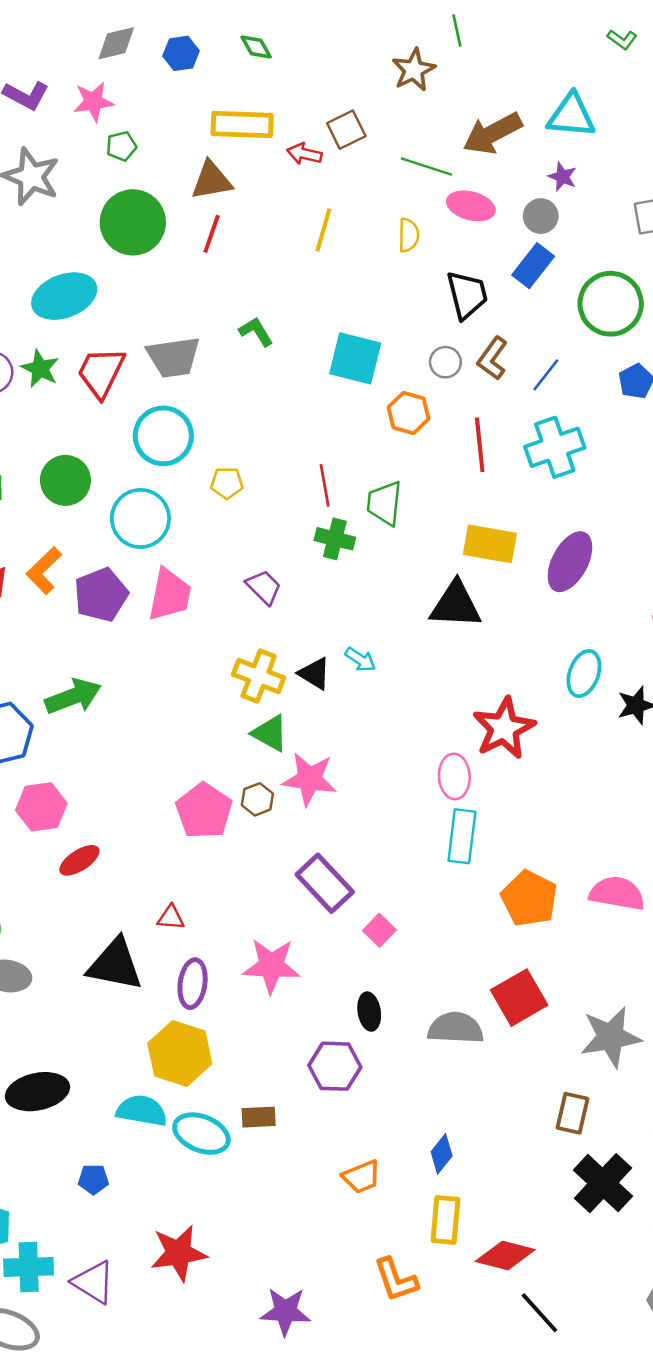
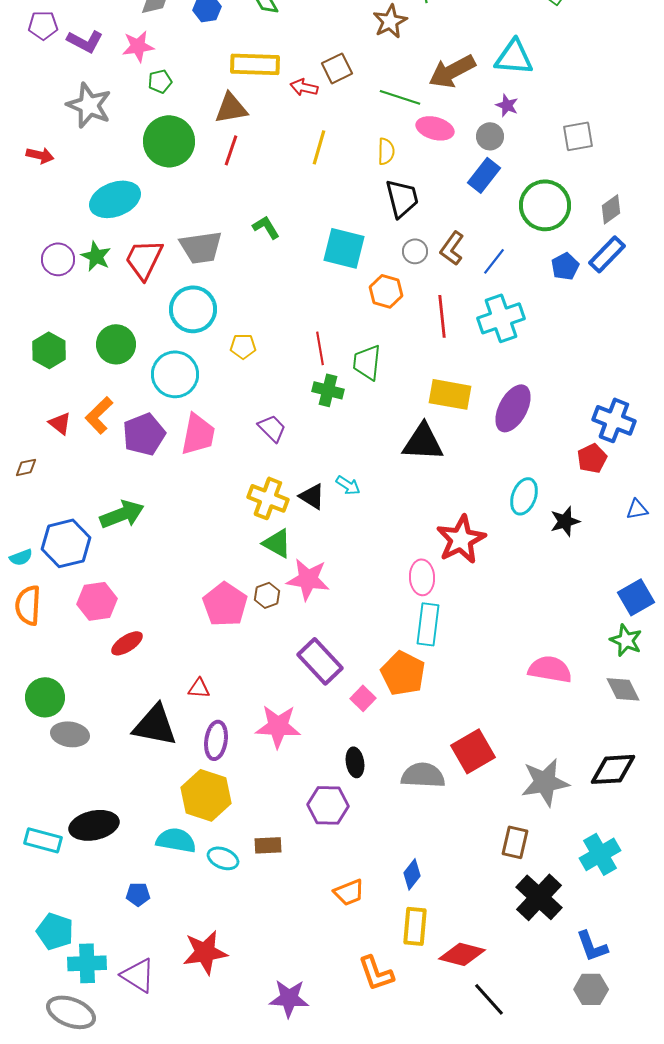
black trapezoid: (467, 295) -> (402, 198), moved
orange pentagon: (529, 898) -> (403, 673), moved
cyan ellipse: (201, 1134) -> (223, 858), size x0.7

